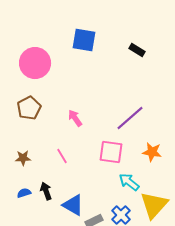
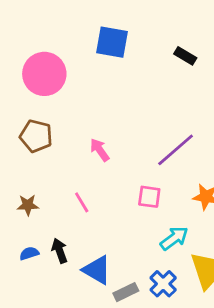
brown pentagon: (29, 108) -> (36, 136), turned -30
pink square: (111, 152) -> (149, 197), size x0.7
cyan arrow: (129, 182) -> (174, 238), turned 105

